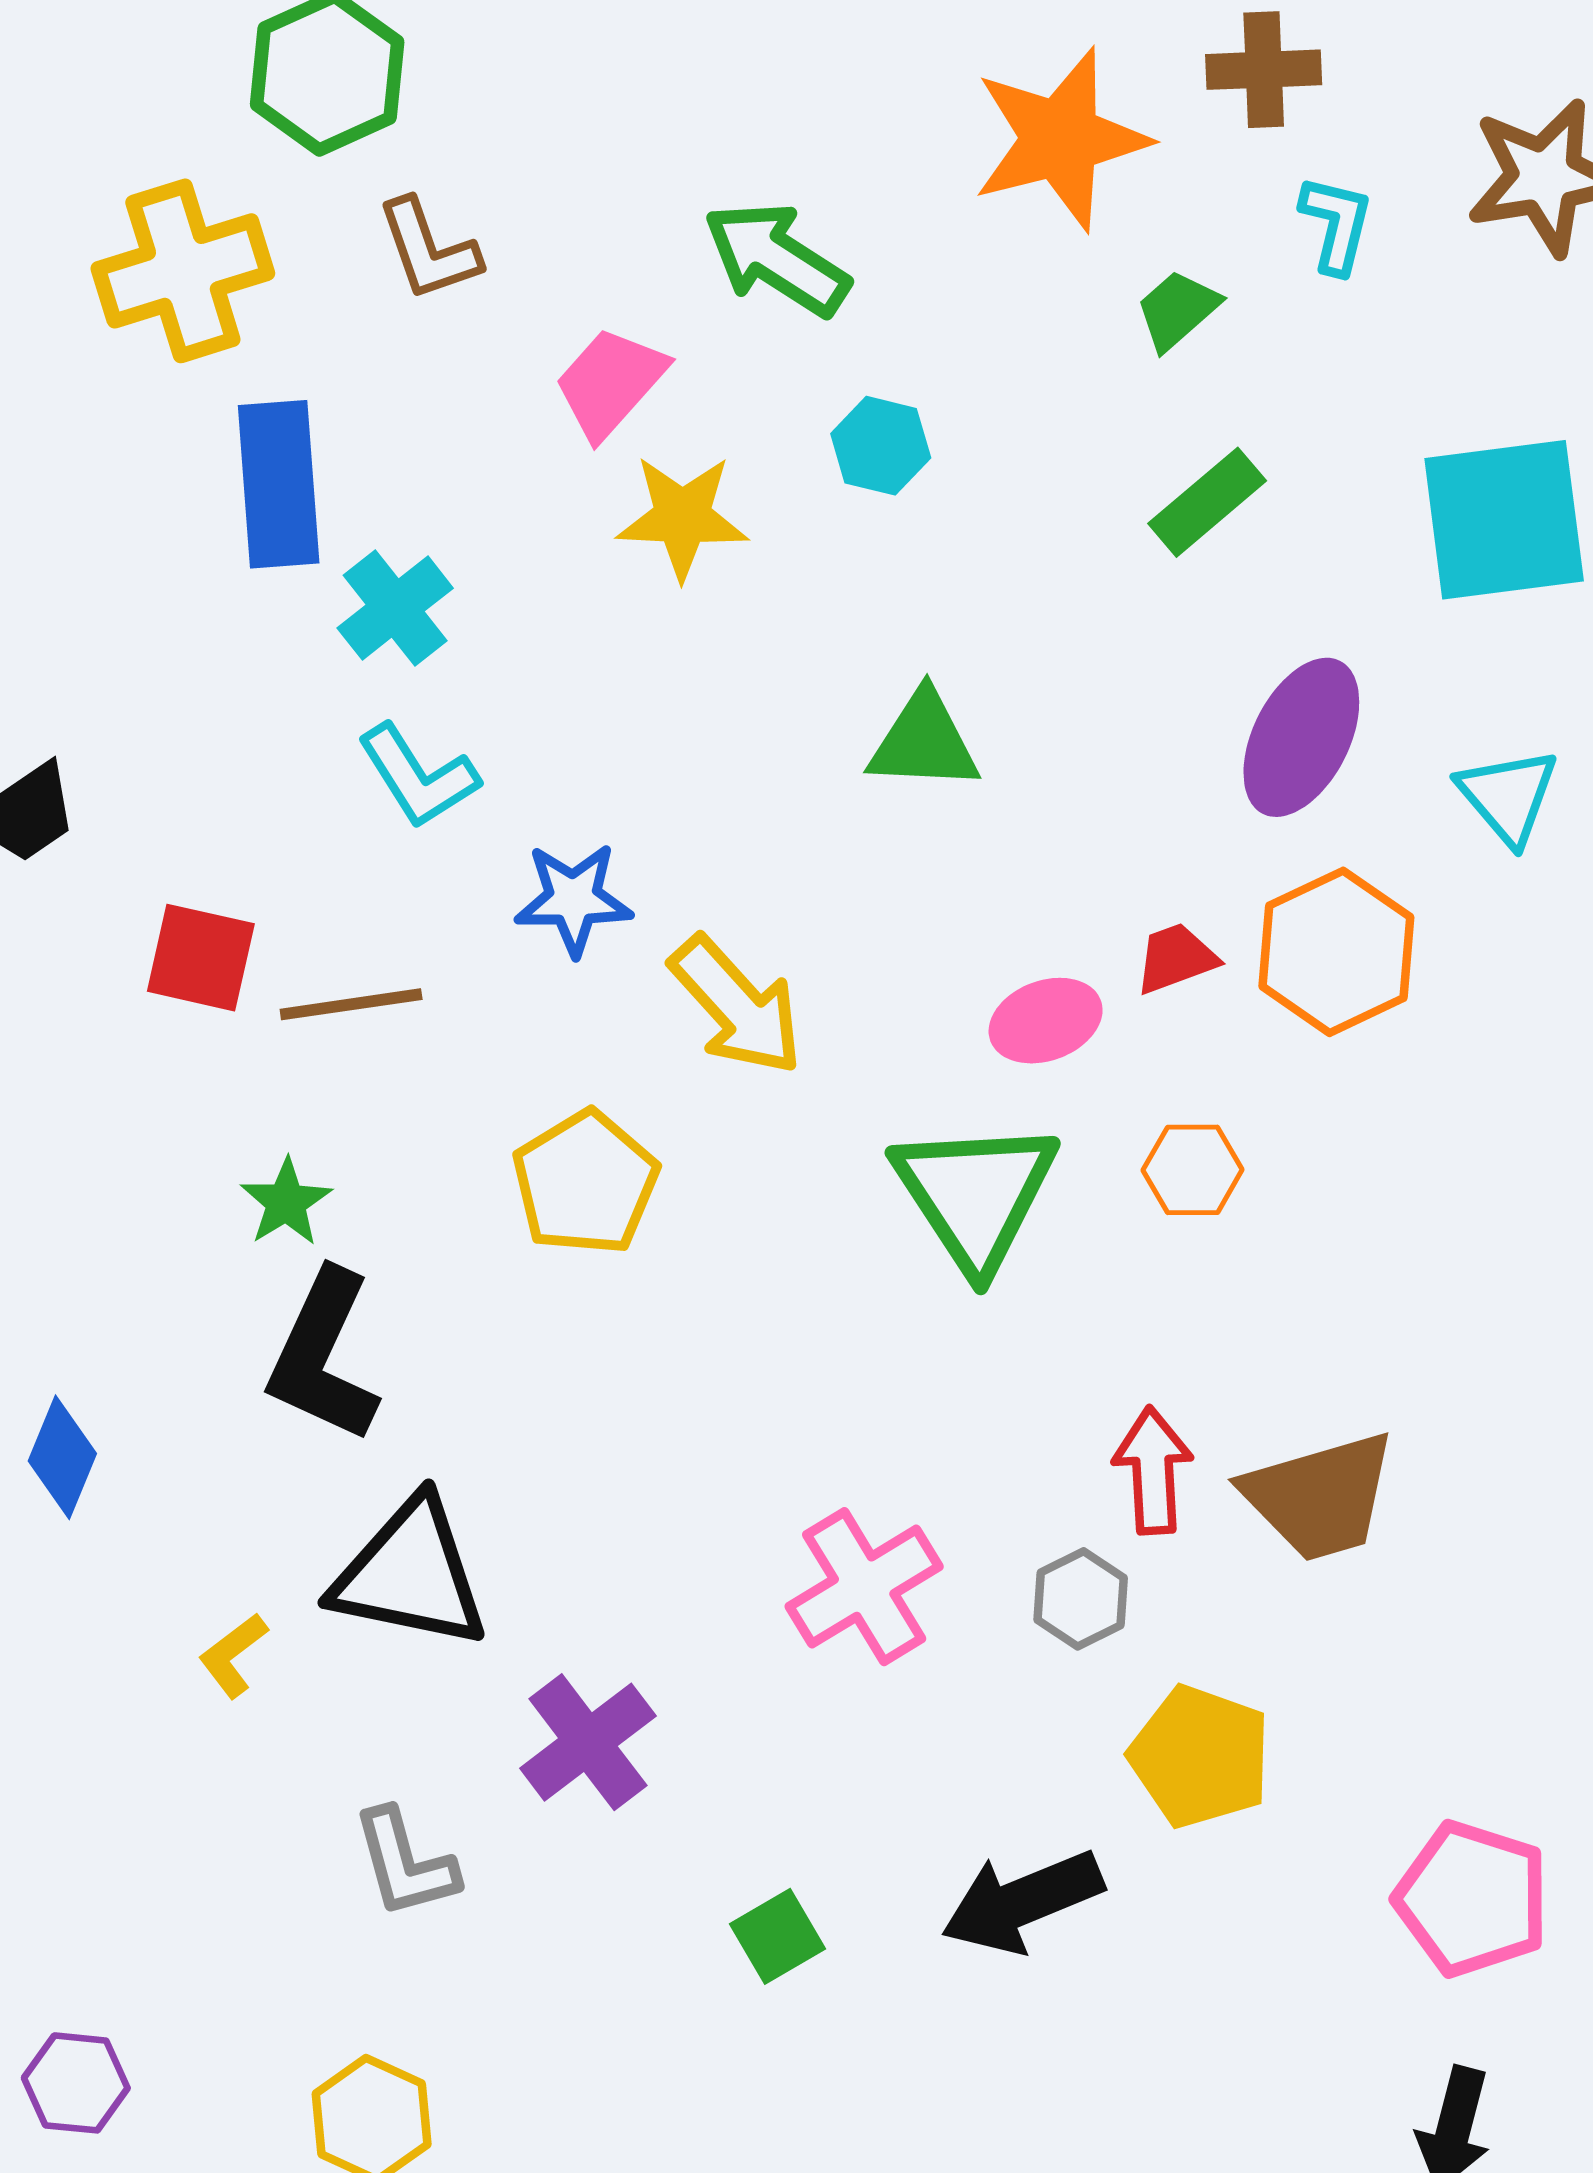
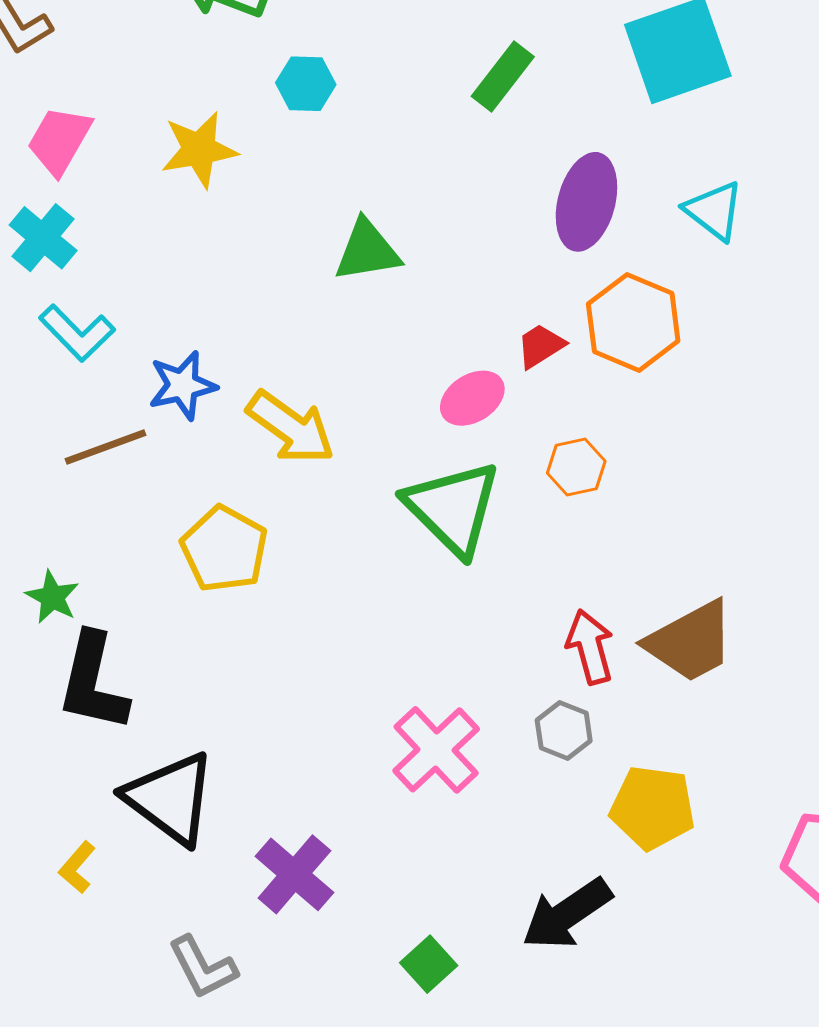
pink trapezoid: (610, 383) -> (59, 140), moved
brown line: (351, 1004) -> (106, 447), moved
black triangle: (410, 1574) -> (170, 798), turned 37

